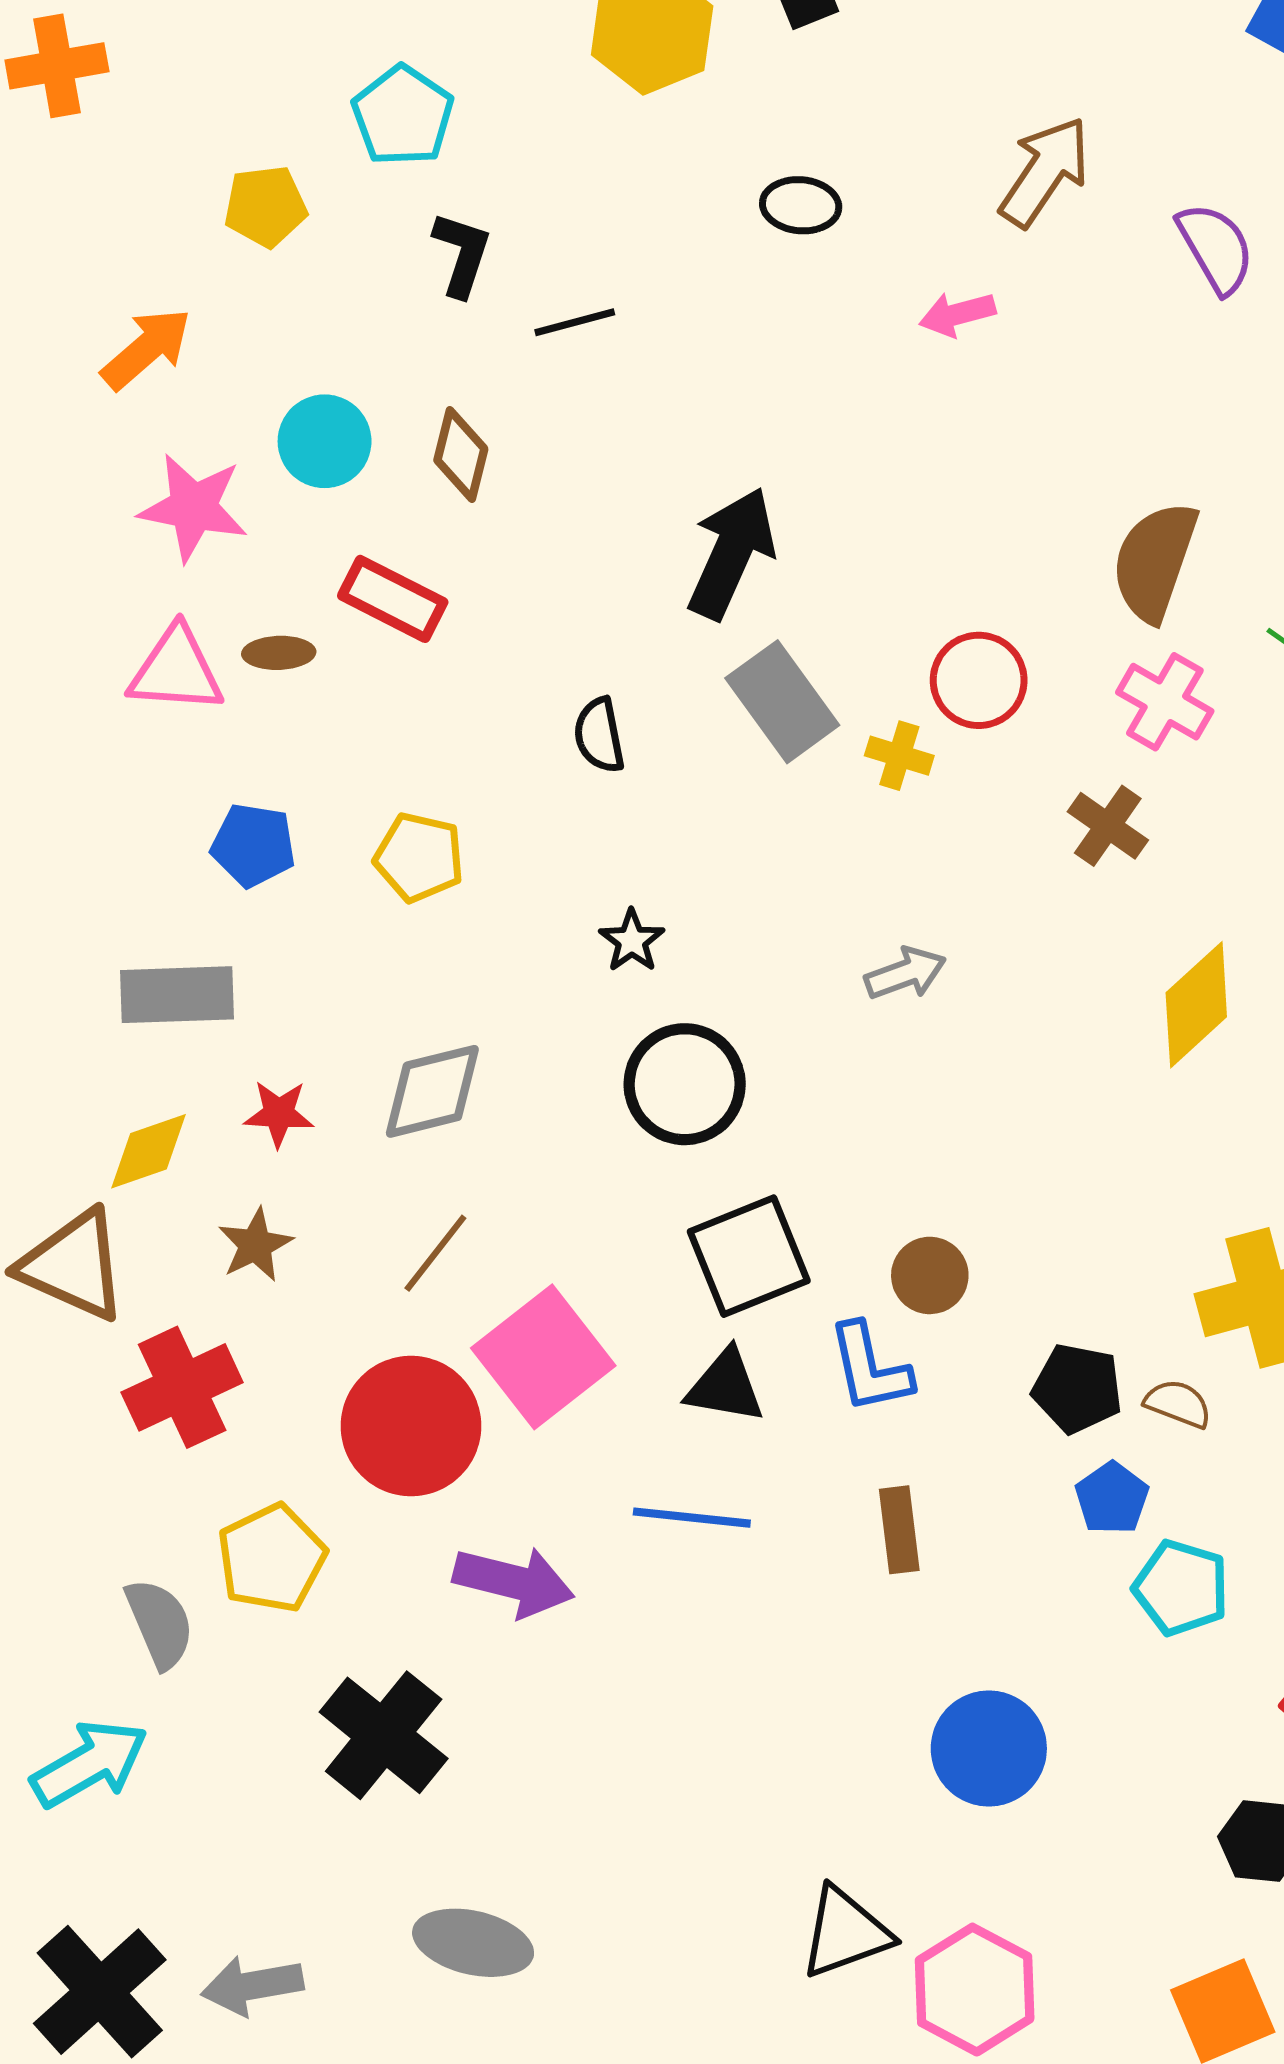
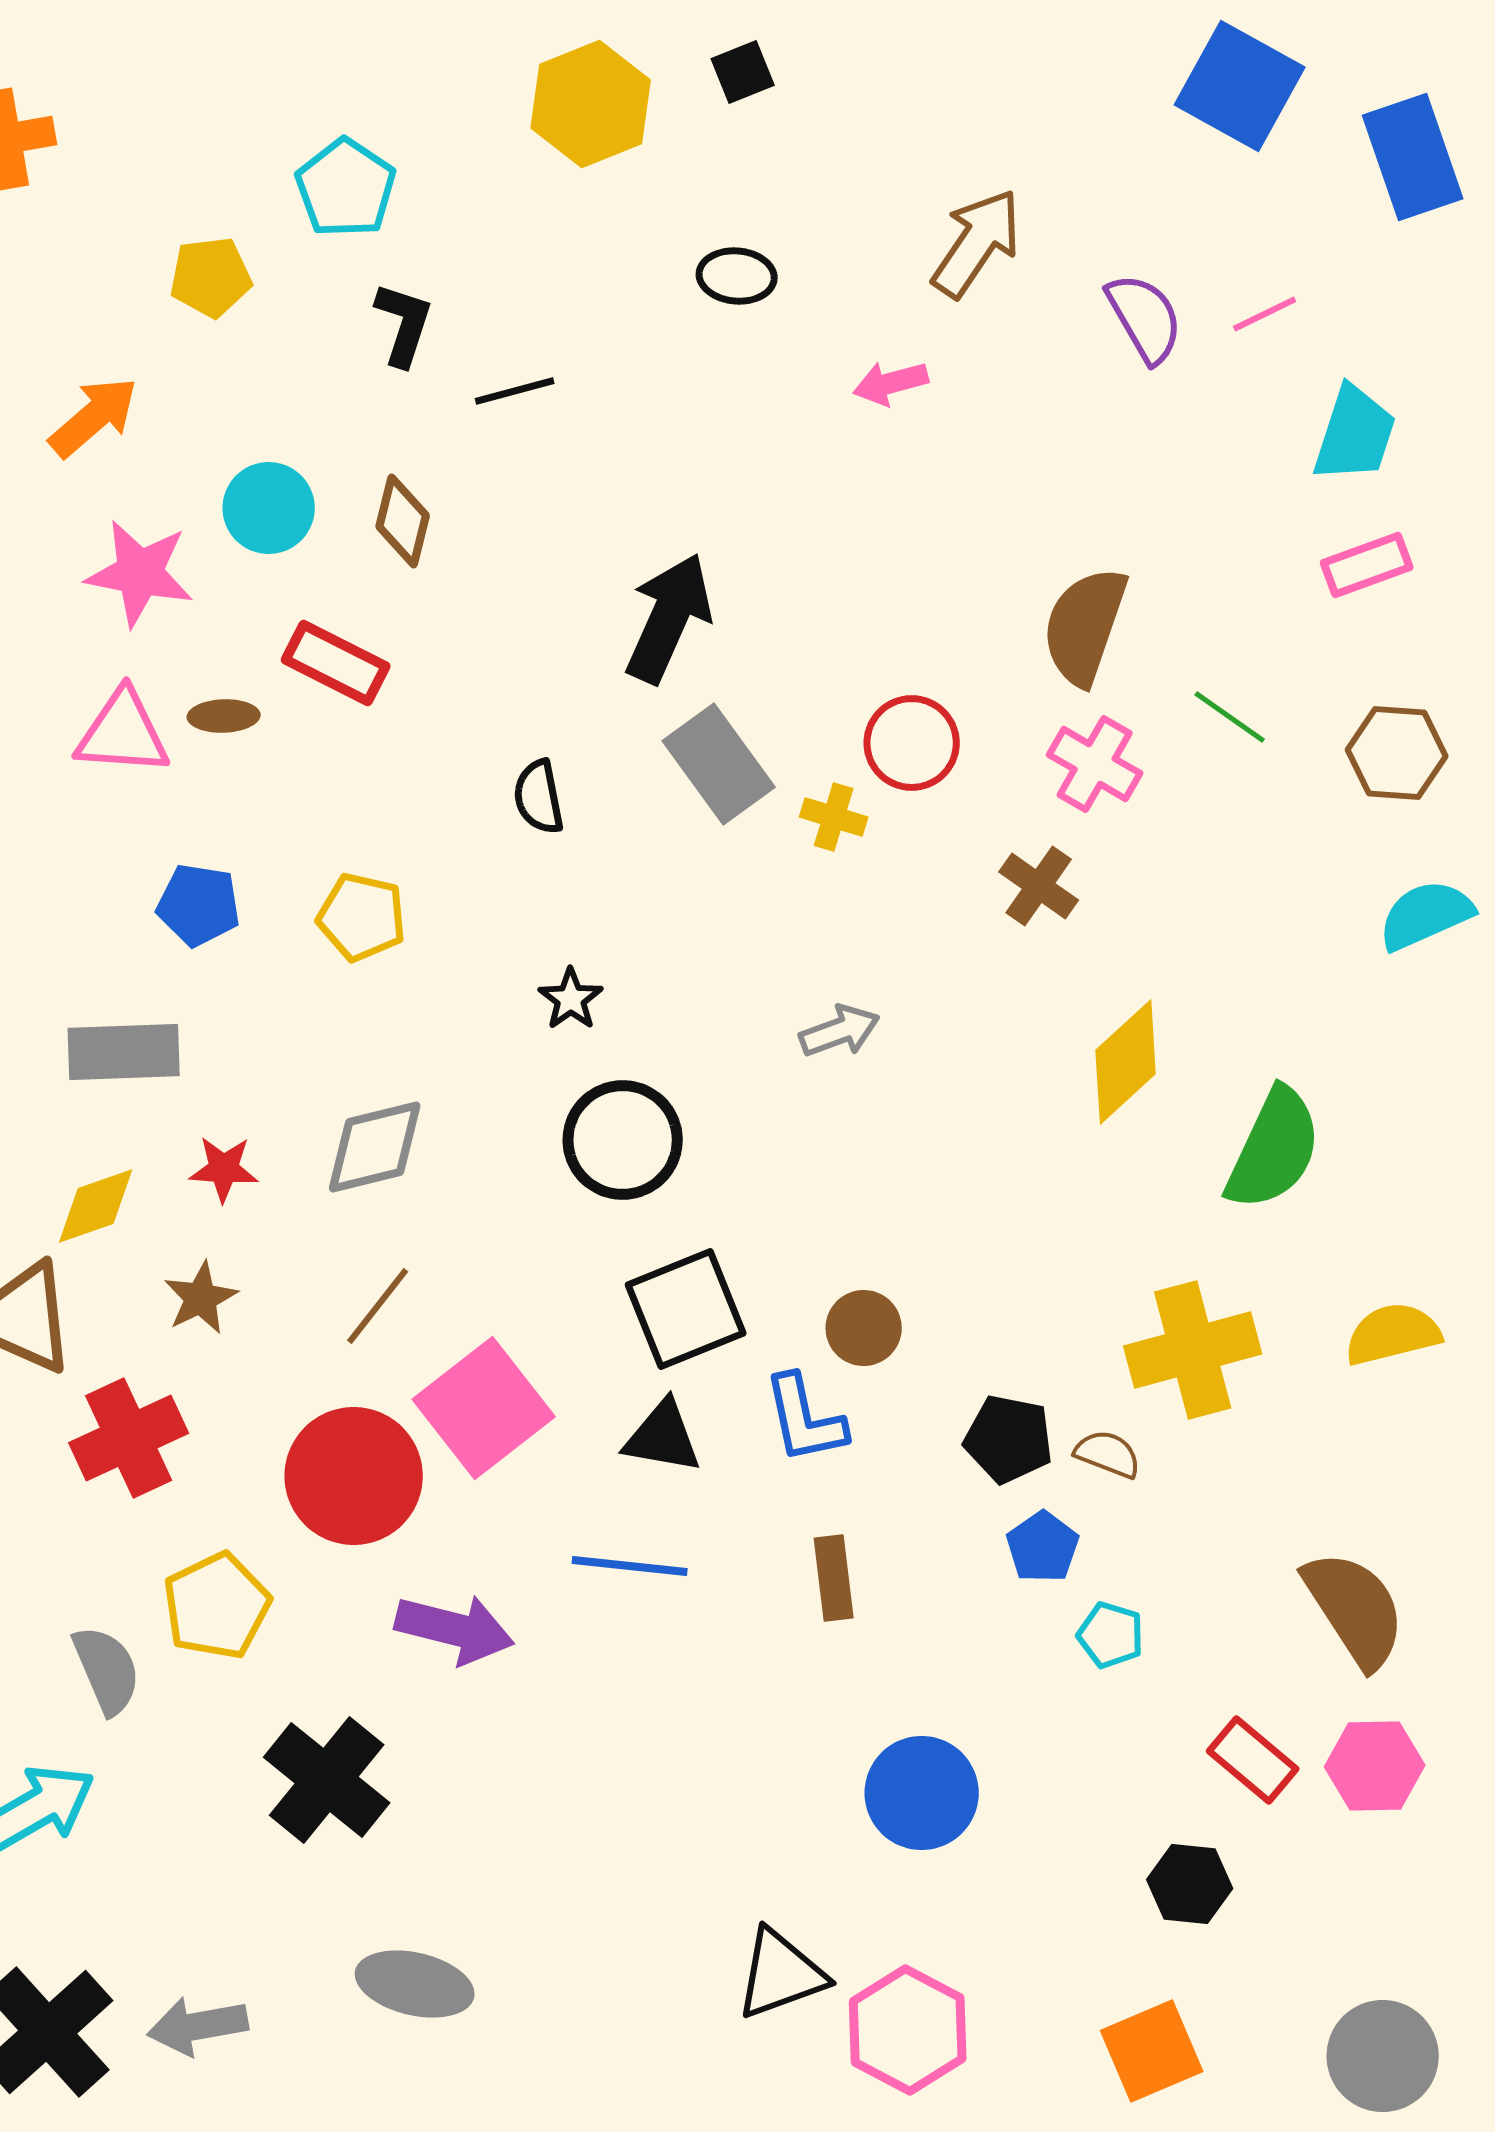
cyan pentagon: (1181, 1588) -> (1111, 1635), size x0.7

